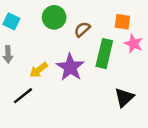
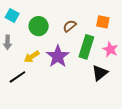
green circle: (54, 17) -> (39, 26), moved
pink star: (134, 44) -> (110, 49), moved
black triangle: (124, 97) -> (100, 73), moved

